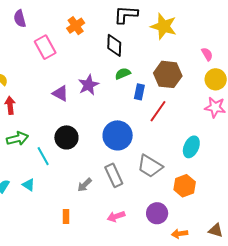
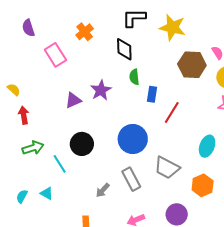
green semicircle: (123, 74) -> (134, 77), turned -70
brown hexagon: (168, 74) -> (192, 65), moved
purple triangle: (60, 93) -> (73, 100), turned -48

